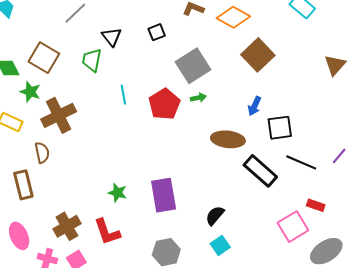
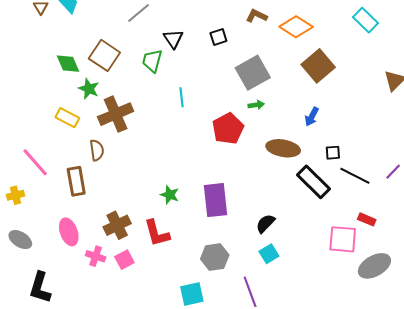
red pentagon: (164, 104) -> (228, 129), moved
black square: (280, 128) -> (333, 153), moved, size x0.6
pink square: (293, 227) -> (343, 239), turned 32

